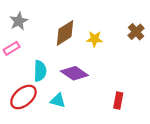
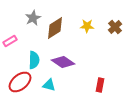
gray star: (19, 21) -> (33, 18), moved
yellow star: (95, 39) -> (87, 26), moved

